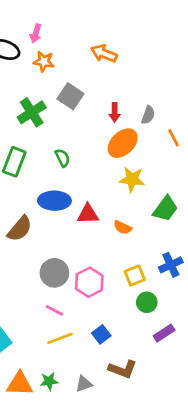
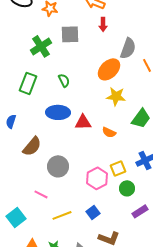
gray square: (70, 96) -> (70, 34), turned -36
red arrow: (115, 112) -> (103, 24), moved
gray semicircle: (148, 115) -> (128, 48), size x1.5
brown semicircle: (20, 229) -> (32, 146), moved
pink hexagon: (89, 282) -> (97, 178), moved
pink line: (54, 310) -> (41, 194), moved

